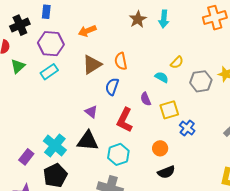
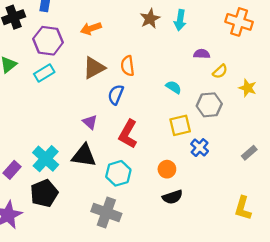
orange cross: (215, 18) -> (239, 22), turned 30
yellow semicircle: (177, 62) -> (220, 71), moved
gray hexagon: (201, 81) -> (209, 105), moved
purple semicircle: (146, 99) -> (202, 54), moved, turned 112

